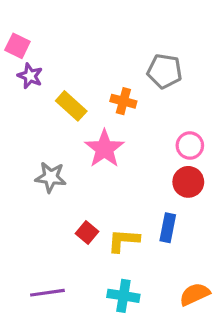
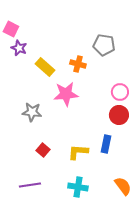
pink star: (104, 149) -> (66, 94), turned 30
red square: (87, 233) -> (43, 150), moved
orange semicircle: (195, 294) -> (123, 186), turned 78

